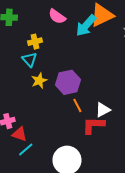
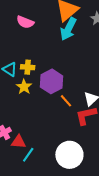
cyan arrow: (86, 26) -> (68, 29), moved
yellow cross: (35, 42) -> (28, 67), moved, turned 32

